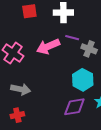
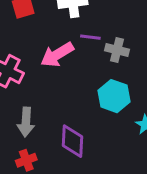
gray arrow: (21, 89) -> (26, 122), turned 90
purple diamond: (74, 107) -> (73, 141), moved, turned -70

